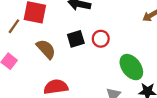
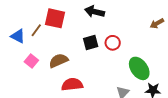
brown semicircle: (46, 49) -> (59, 61), moved, turned -72

